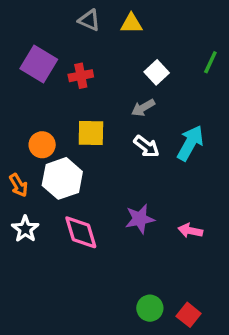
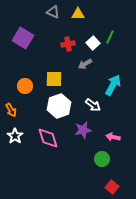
green line: (210, 62) -> (110, 37), moved
red cross: (81, 76) -> (68, 44), moved
white arrow: (146, 146) -> (93, 105), moved
white hexagon: (62, 178) -> (59, 106), moved
green circle: (150, 308) -> (102, 159), moved

